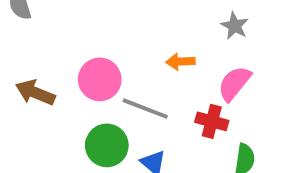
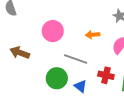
pink circle: (100, 79) -> (53, 31), moved
red cross: (212, 121) -> (106, 75), moved

